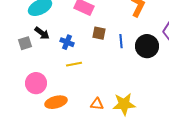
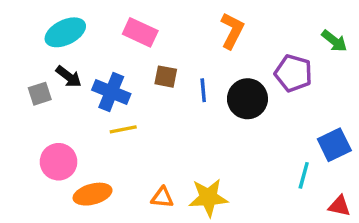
blue cross: (67, 42) -> (111, 92), size x1.5

